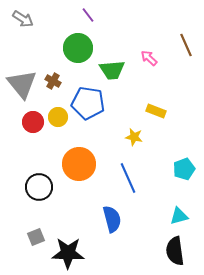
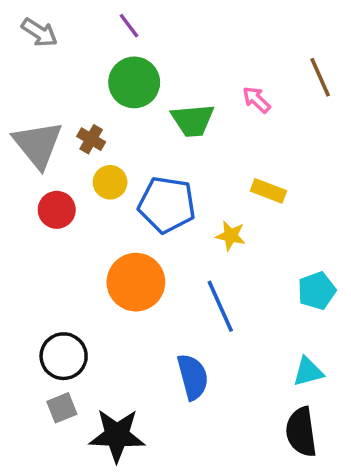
purple line: (88, 15) -> (129, 26), moved
blue pentagon: (88, 103) -> (167, 205), moved
yellow circle: (58, 117) -> (110, 182), moved
black circle: (39, 187) -> (64, 356), moved

